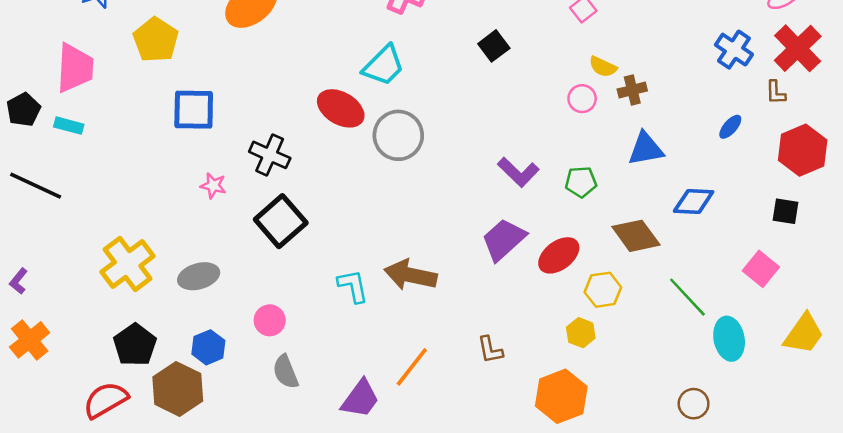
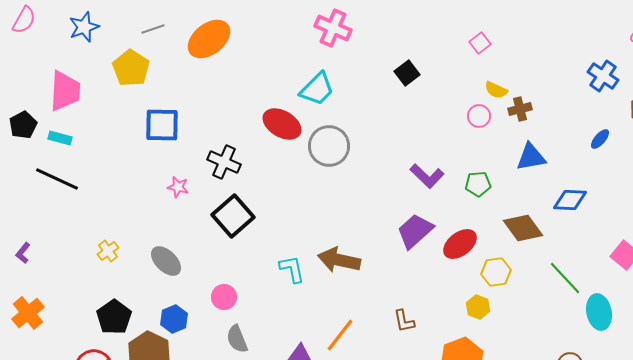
black line: (36, 186) -> (57, 179), moved
yellow cross: (128, 264) -> (108, 251), size x0.5
gray ellipse: (199, 276) -> (166, 261), turned 60
purple L-shape: (19, 281) -> (23, 253), moved

